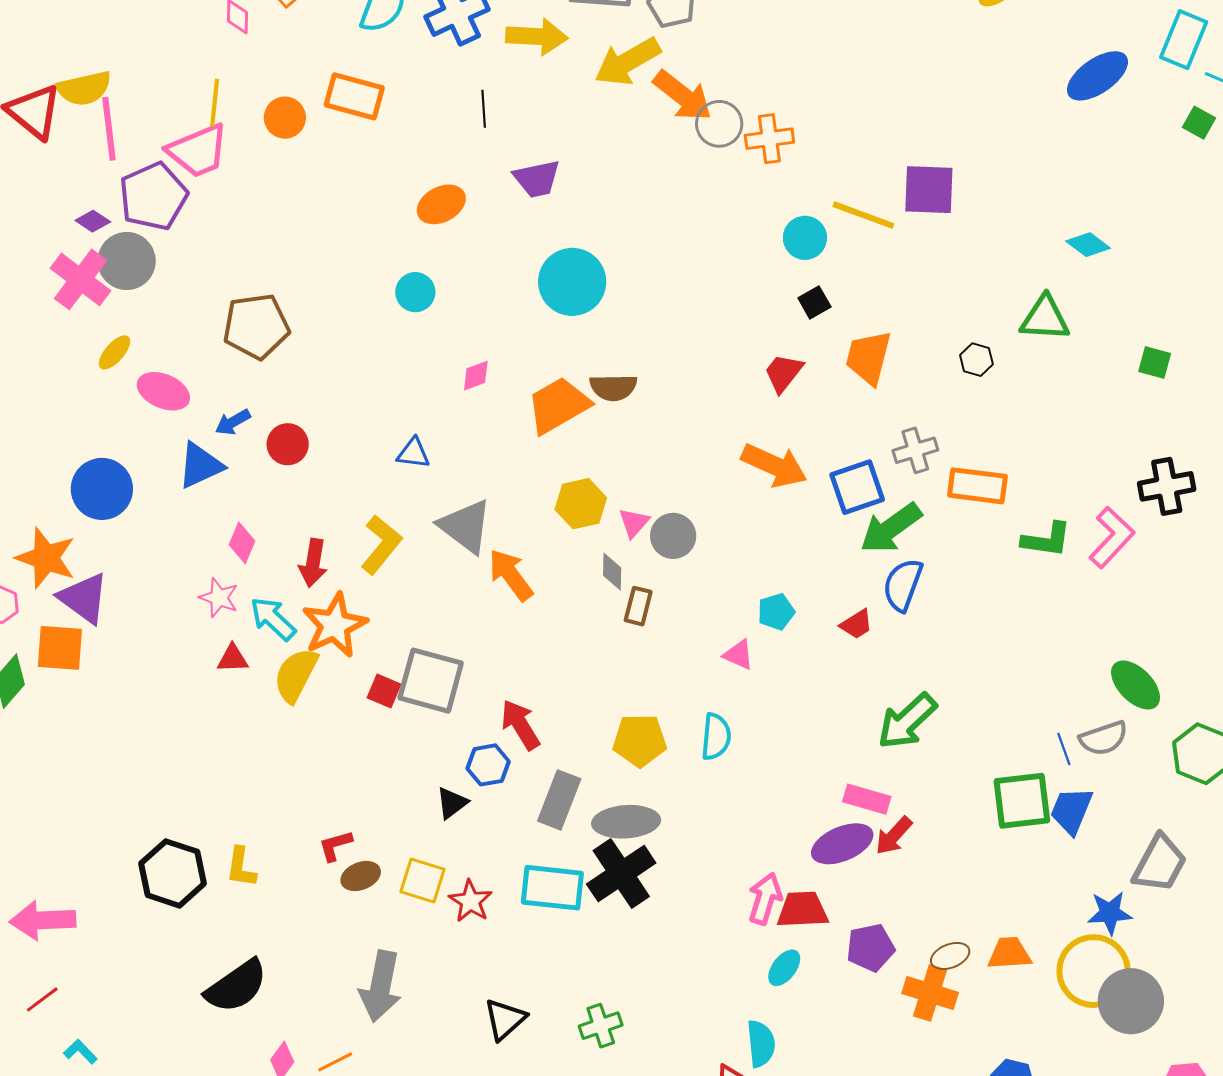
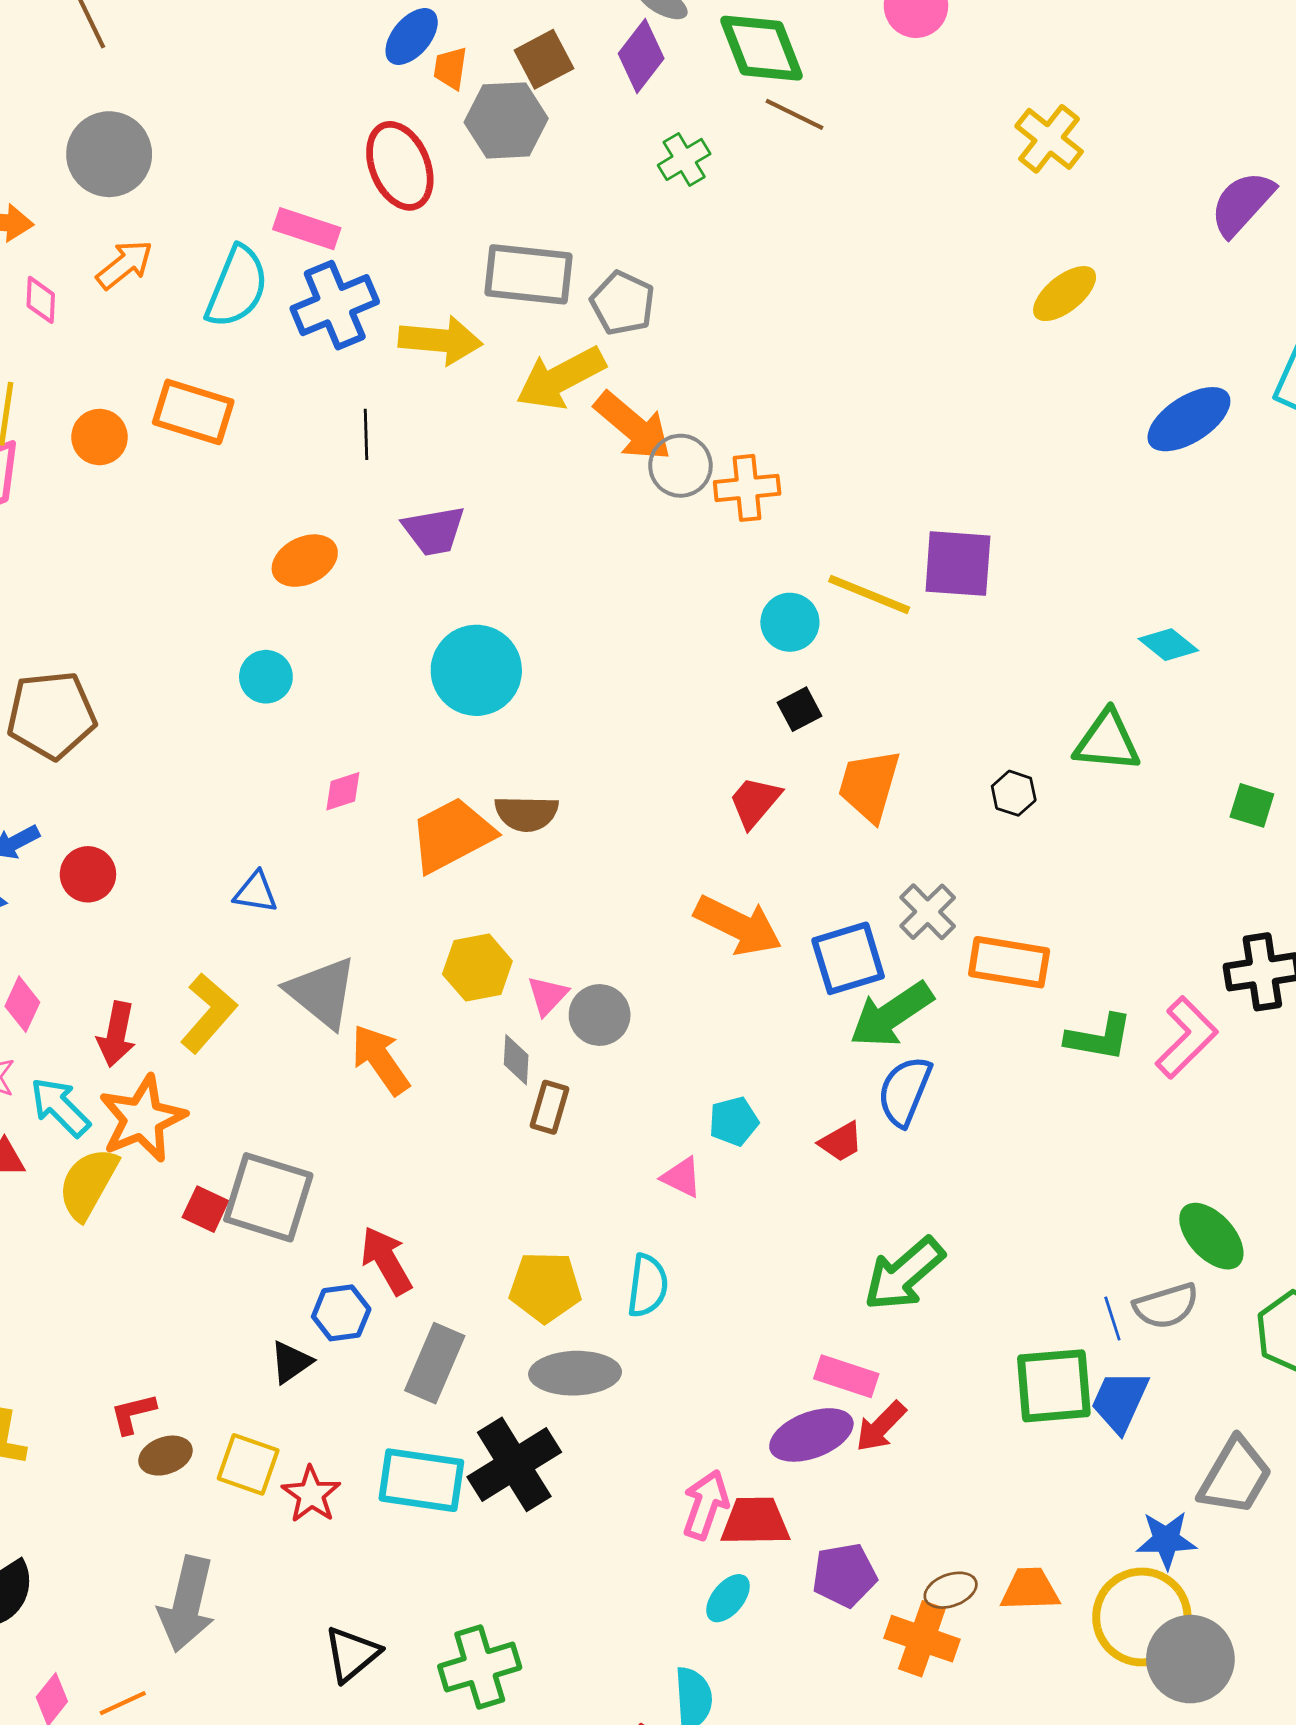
gray cross: (915, 450) -> (928, 912), turned -30
gray ellipse: (626, 822) -> (575, 1373), moved
green cross: (601, 1026) -> (480, 1667), size x1.4

